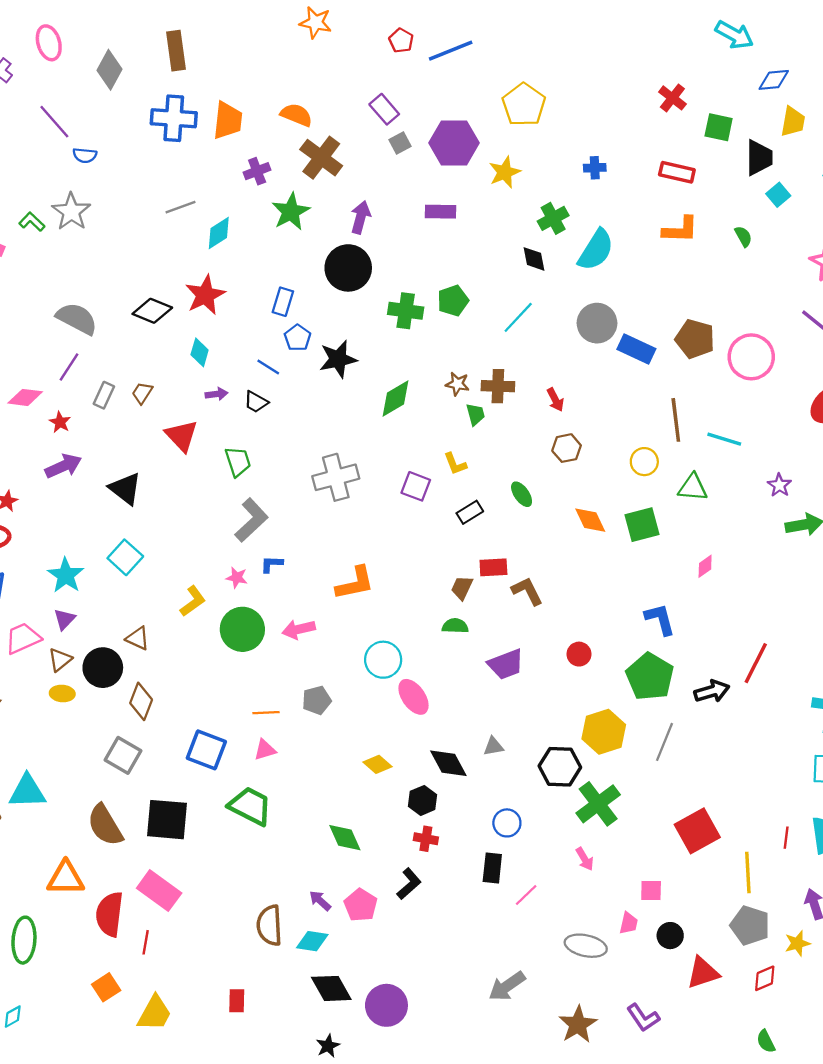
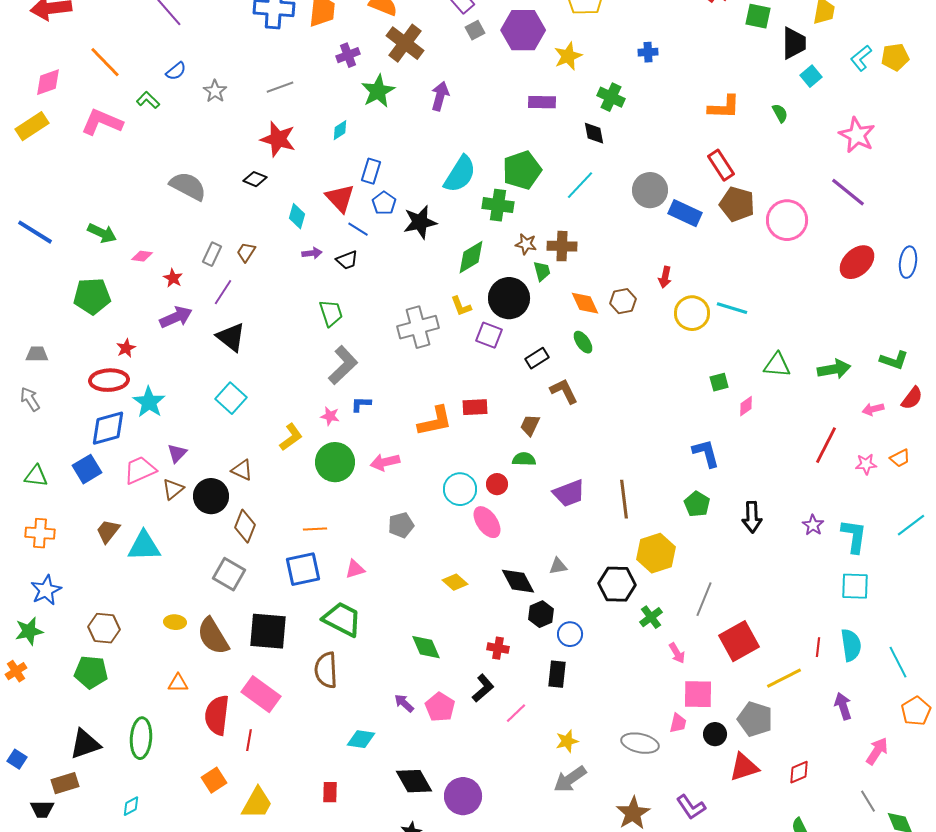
blue semicircle: (85, 155) -> (176, 71), moved, turned -45
red rectangle: (677, 172) -> (721, 165), moved, turned 44
gray star: (71, 212) -> (215, 91), moved, size x0.7
purple rectangle: (441, 212) -> (542, 102), moved
green cross: (553, 218) -> (611, 97), turned -36
cyan diamond: (219, 233) -> (340, 130), moved, size x0.7
cyan semicircle: (596, 250) -> (460, 174), moved
black circle: (348, 268) -> (509, 298), moved
red star: (205, 295) -> (278, 139), moved, turned -30
green pentagon: (453, 301) -> (522, 170), size x1.4
black diamond: (152, 311) -> (255, 179), size x0.7
green cross: (406, 311) -> (498, 205), moved
purple line: (69, 367) -> (223, 292), moved
pink diamond: (25, 397) -> (142, 256), size x0.7
red arrow: (555, 400) -> (665, 277), moved, turned 40
black trapezoid: (256, 402) -> (347, 260), turned -50
brown line: (676, 420) -> (624, 499), moved
red triangle: (182, 436) -> (340, 198), moved
cyan line: (724, 439) -> (732, 308), moved
yellow circle: (644, 462) -> (692, 313), size x1.4
yellow L-shape: (455, 464) -> (461, 306), moved
purple star: (779, 485) -> (813, 525), moved
green triangle: (693, 487) -> (777, 365), moved
orange diamond: (590, 520) -> (585, 303), moved
green square: (642, 525) -> (719, 382), moved, size x0.6
red rectangle: (493, 567) -> (475, 407), moved
cyan star: (66, 575) -> (149, 402), moved
brown L-shape: (527, 591) -> (564, 391), moved
red circle: (579, 654) -> (497, 484), moved
red line: (756, 663) -> (826, 445), moved
green pentagon: (650, 677) -> (697, 504), size x0.6
black arrow: (712, 691) -> (752, 517), turned 104
yellow ellipse: (62, 693) -> (175, 622), moved
orange line: (266, 713) -> (315, 529), moved
gray line: (665, 742) -> (704, 599), moved
blue square: (206, 750) -> (303, 569), turned -33
cyan triangle: (27, 791) -> (144, 546), moved
black hexagon: (422, 800) -> (541, 614), moved
green cross: (598, 804) -> (651, 617), size x0.6
pink arrow: (585, 859) -> (677, 653), moved
yellow line: (748, 872) -> (784, 678), turned 66
orange triangle: (66, 878) -> (178, 683), size x0.6
pink square: (651, 891) -> (698, 694), size x1.5
pink line: (526, 895) -> (516, 713), moved
brown semicircle: (269, 925) -> (326, 670), moved
gray pentagon: (750, 925) -> (755, 719), moved
cyan diamond: (312, 941) -> (361, 739), moved
yellow star: (797, 943) -> (567, 741), moved

